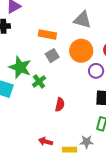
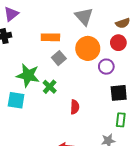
gray triangle: (82, 20) -> (84, 17), turned 42

